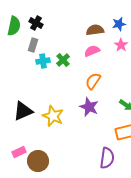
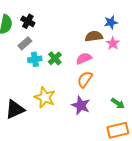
brown semicircle: (95, 30) -> (94, 36), moved
gray rectangle: (33, 45) -> (25, 43), turned 32
pink semicircle: (92, 51) -> (84, 58), moved
yellow star: (53, 116) -> (45, 97), moved

